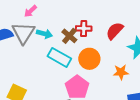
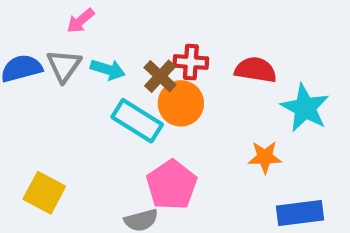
red semicircle: (115, 31) -> (256, 70), turned 54
gray triangle: (23, 33) -> (64, 66), size x0.7
orange circle: (89, 59) -> (181, 103), moved

